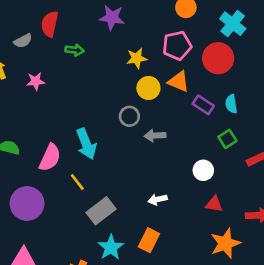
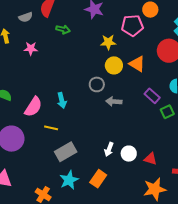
pink pentagon: (177, 46) -> (132, 25), moved
purple rectangle: (203, 105) -> (152, 96), moved
cyan arrow: (86, 144) -> (62, 100), size x0.7
white circle: (203, 170) -> (129, 154), moved
yellow line: (77, 182) -> (51, 128), turned -48
white arrow: (158, 199) -> (109, 149), turned -64

